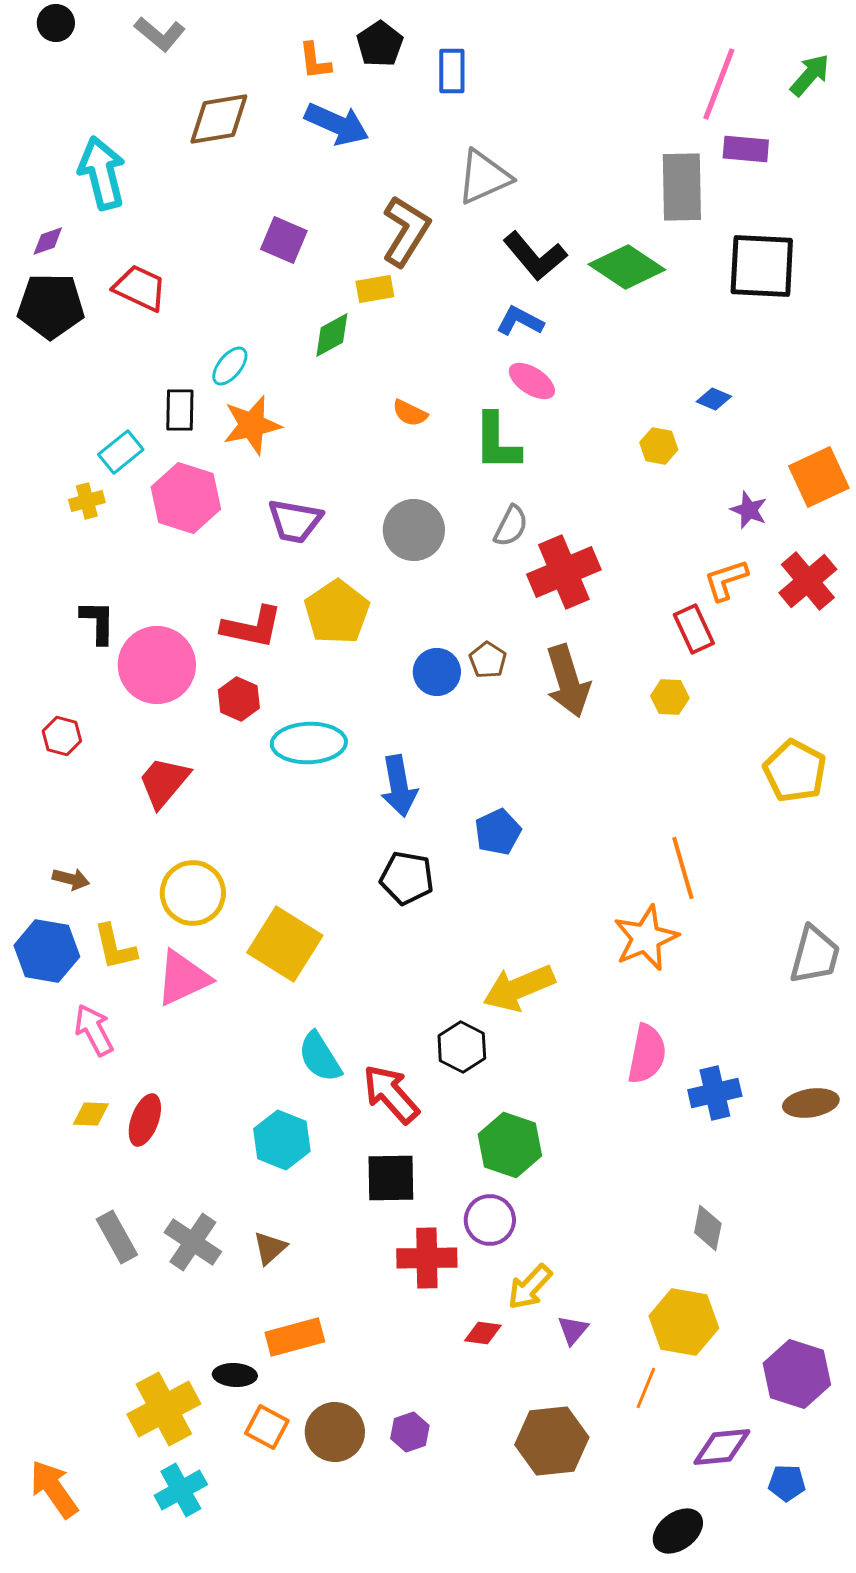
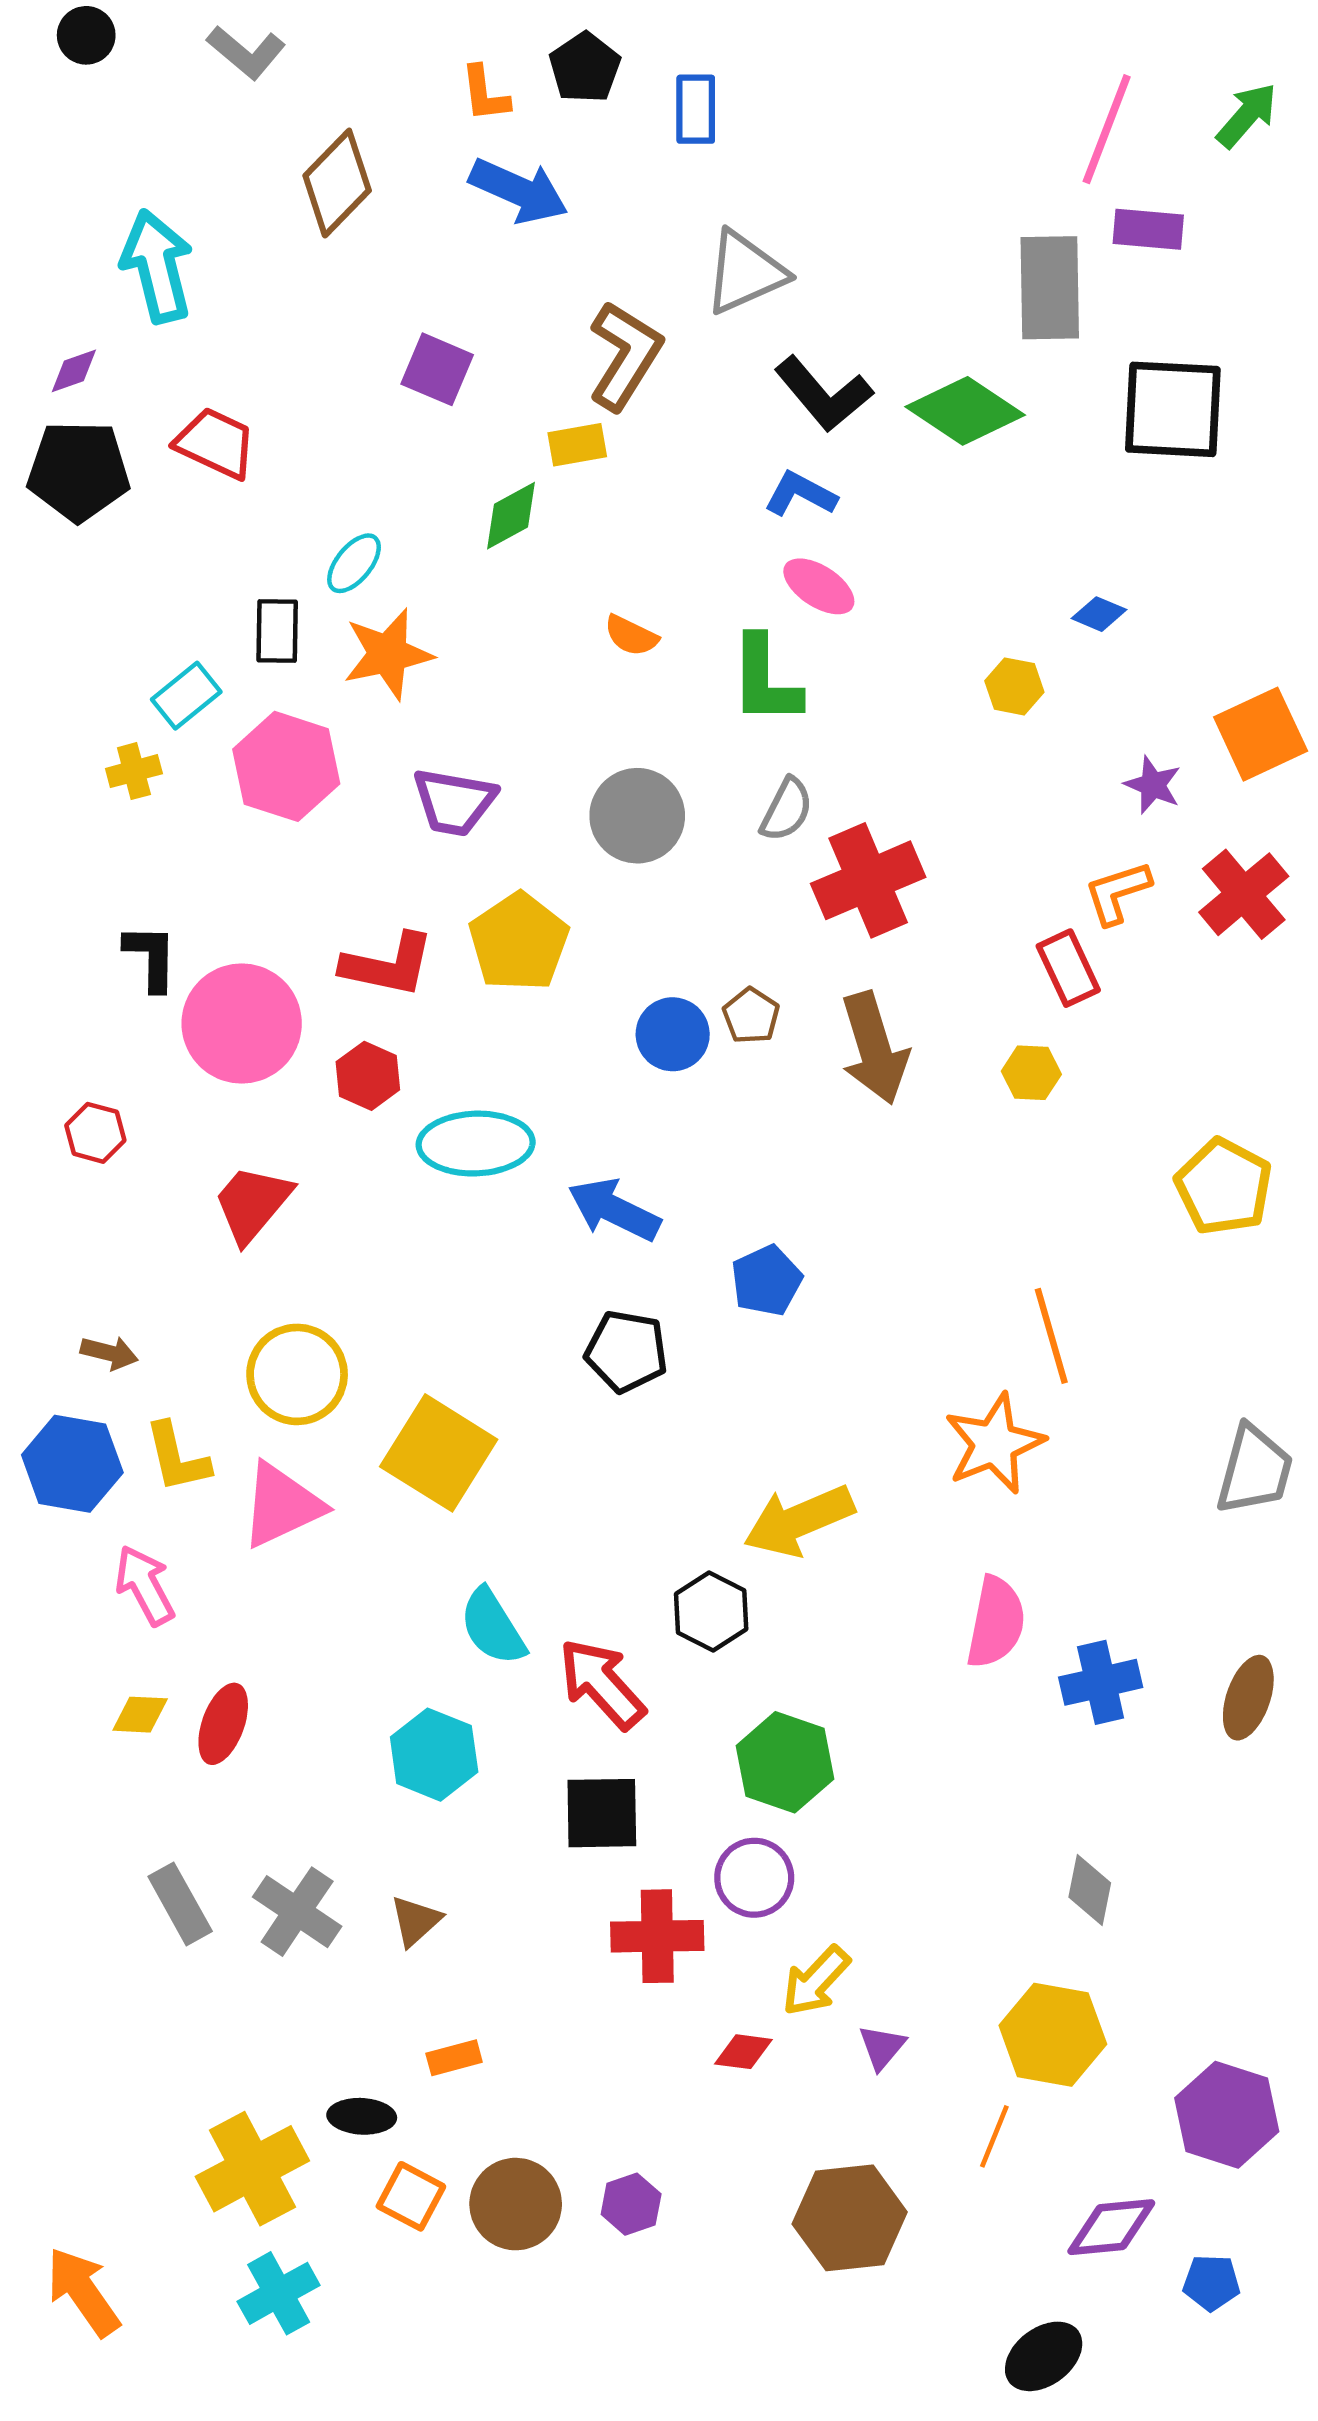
brown diamond: (219, 119) -> (337, 183), turned -36
blue arrow: (399, 786) -> (614, 1210), turned 126
brown ellipse: (811, 1103) -> (1248, 1698), turned -62
orange rectangle: (295, 1337) -> (454, 2058), size x0.6

